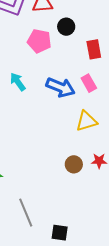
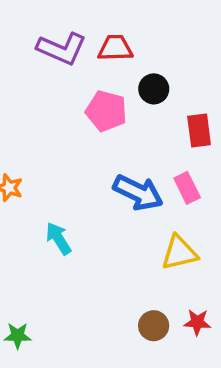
cyan arrow: (18, 82) -> (58, 238), moved

